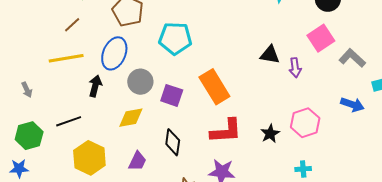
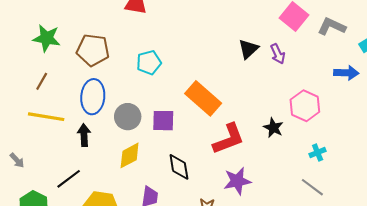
cyan pentagon: (175, 38) -> (149, 62), size x0.7
black triangle: (270, 55) -> (248, 49), turned -35
yellow line: (66, 58) -> (46, 117), turned 36

